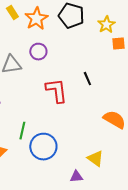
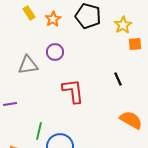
orange star: (36, 19) -> (53, 19), size x0.7
black line: (87, 79) -> (118, 79), moved

